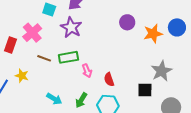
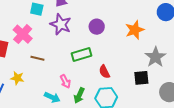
purple circle: (127, 22) -> (97, 27), moved
orange star: (153, 34) -> (135, 30), moved
green rectangle: (68, 57) -> (81, 55), moved
pink arrow: (87, 71) -> (65, 81), moved

